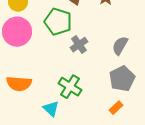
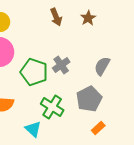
green pentagon: (58, 22) -> (34, 72), moved
gray pentagon: (122, 79) -> (89, 99), moved

